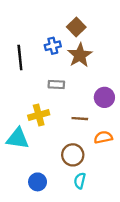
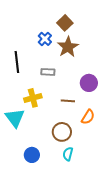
blue cross: (53, 46) -> (45, 39), turned -32
black line: (20, 57) -> (17, 62), moved
orange semicircle: (103, 137) -> (88, 117), turned 133
cyan triangle: (18, 138) -> (15, 118), turned 45

